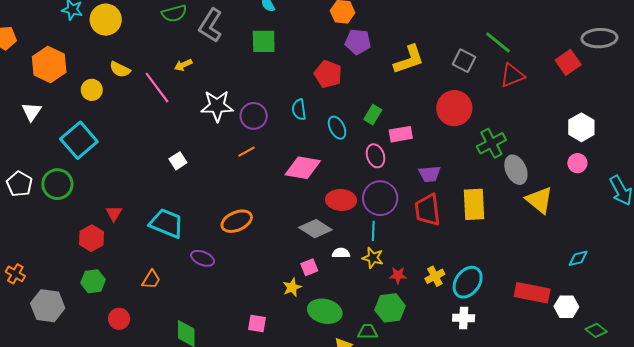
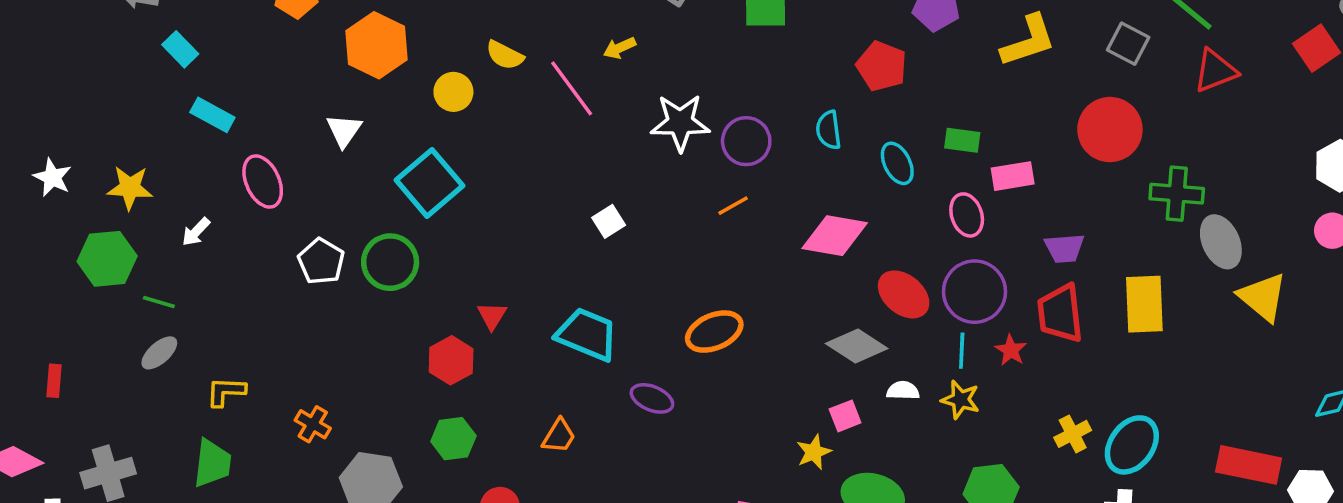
green rectangle: (373, 115) -> (962, 140), turned 66
green cross: (491, 143) -> (1177, 194), turned 32
red ellipse: (341, 200) -> (904, 294), turned 36
red star: (398, 275) -> (1011, 350), moved, turned 30

